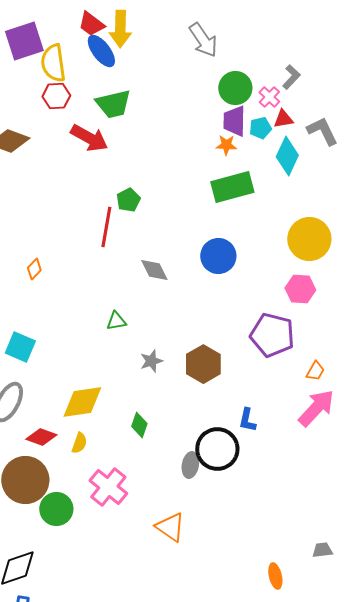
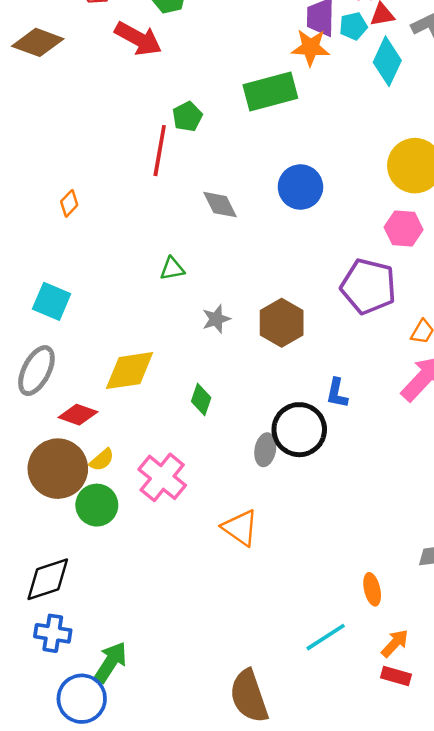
orange star: (226, 145) -> (311, 47), size x1.4
green rectangle: (232, 187) -> (270, 91), moved
yellow semicircle: (79, 443) -> (102, 460), moved, turned 30

